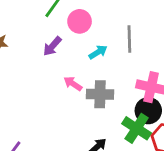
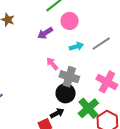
gray line: (129, 39) -> (101, 43), turned 42
black circle: (148, 111) -> (66, 93), moved

